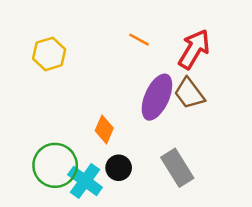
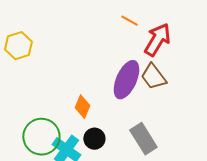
orange line: (139, 40) -> (129, 21), moved
yellow hexagon: (49, 54) -> (18, 46), moved

